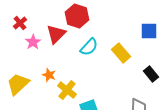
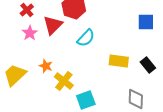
red cross: (20, 23) -> (27, 10), moved
yellow rectangle: (121, 53) -> (119, 61), moved, turned -42

